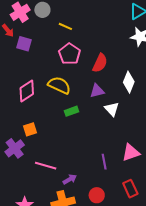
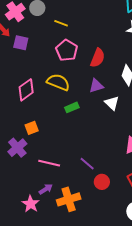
purple line: (104, 162) -> (87, 164), moved, turned -35
purple arrow: (70, 179) -> (46, 189), moved
red circle: (97, 195) -> (102, 182), moved

